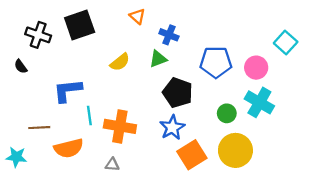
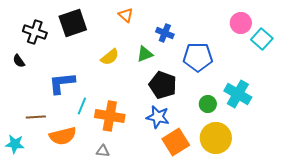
blue cross: (169, 35) -> (165, 33), moved
pink circle: (256, 68) -> (241, 23), moved
cyan line: (89, 116) -> (82, 106), turned 30
blue star: (172, 128) -> (158, 117), turned -30

